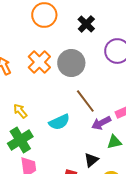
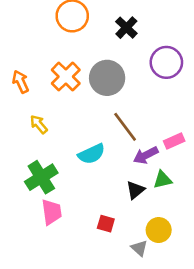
yellow arrow: (20, 111) -> (39, 124), moved
black triangle: (91, 160) -> (135, 190), moved

